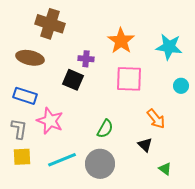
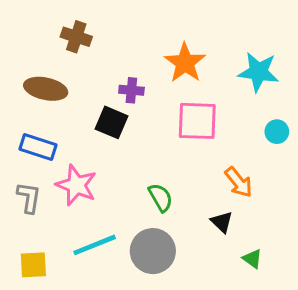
brown cross: (50, 24) -> (76, 37), size x0.7
green semicircle: (105, 129) -> (160, 197), turned -60
yellow square: (22, 157) -> (33, 265), moved

